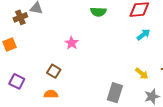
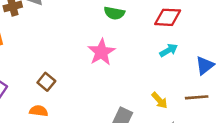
pink star: (72, 43) -> (101, 52), moved, size x1.5

